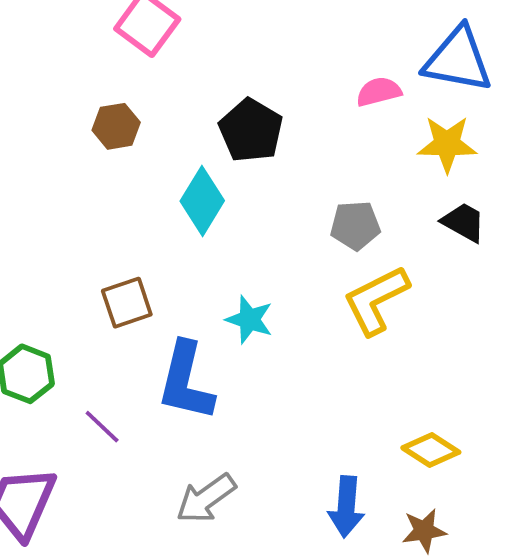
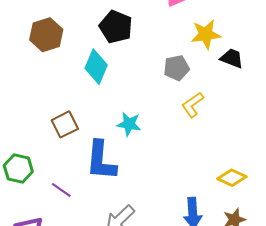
brown hexagon: (116, 126) -> (46, 35), size x1.4
yellow star: (447, 144) -> (206, 34), moved
yellow L-shape: (376, 300) -> (193, 105), size x0.7

